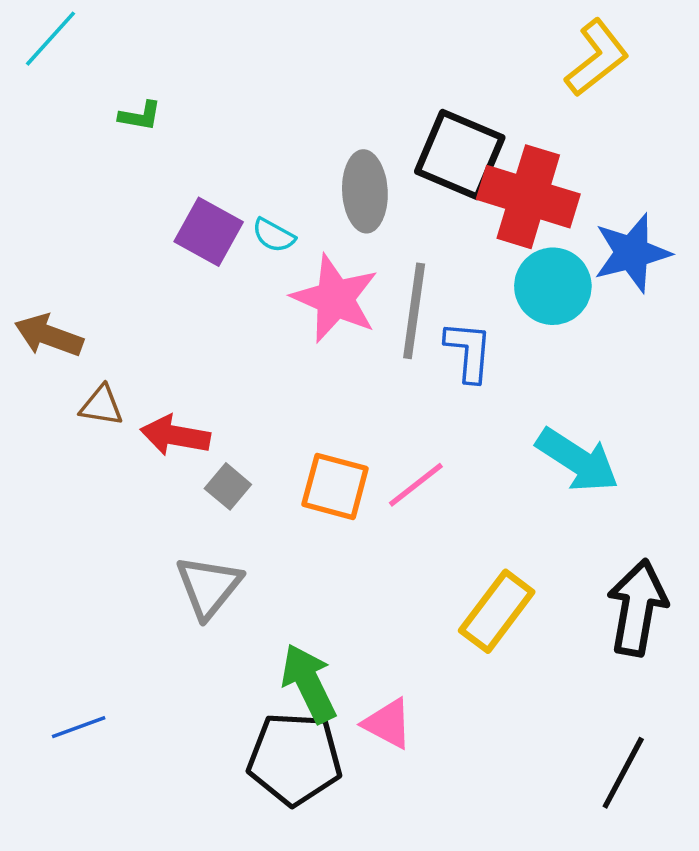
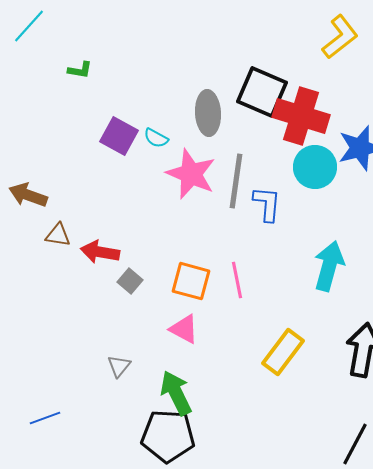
cyan arrow: (577, 460) -> (329, 266), turned -108
pink line: (416, 485) -> (237, 280), turned -63
gray triangle: (209, 587) -> (119, 366), moved, size x0.6
pink triangle: (388, 724) -> (184, 329), moved

